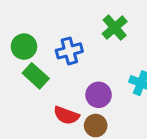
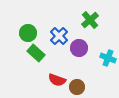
blue cross: (69, 51) -> (59, 36), turned -30
purple circle: (99, 95) -> (79, 48), moved

